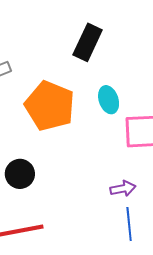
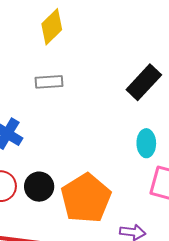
orange pentagon: (50, 106) -> (86, 198), moved

